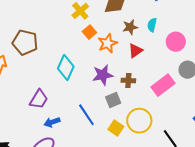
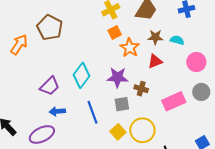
cyan semicircle: (152, 25) -> (177, 40), turned 80
orange star: (108, 43) -> (130, 48), turned -30
cyan diamond: (66, 68) -> (81, 75), moved

